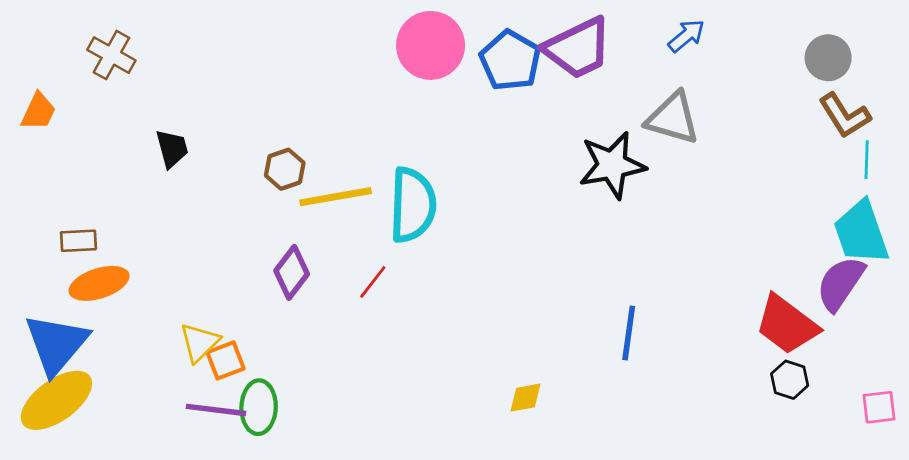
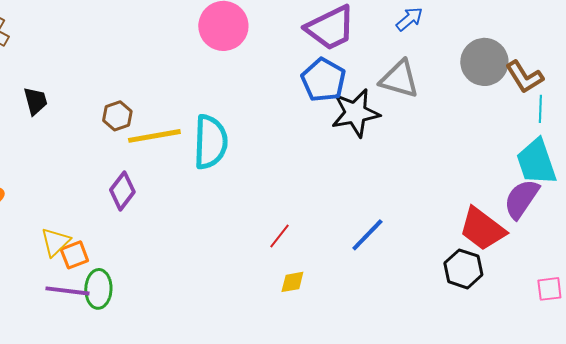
gray circle: (828, 58) -> (484, 62), moved, size x1.4
blue pentagon: (510, 61) -> (323, 80), moved
red line: (373, 282) -> (279, 236), moved
blue line: (629, 333) -> (367, 235), turned 36
black hexagon: (790, 380) -> (463, 269), moved, size x1.4

